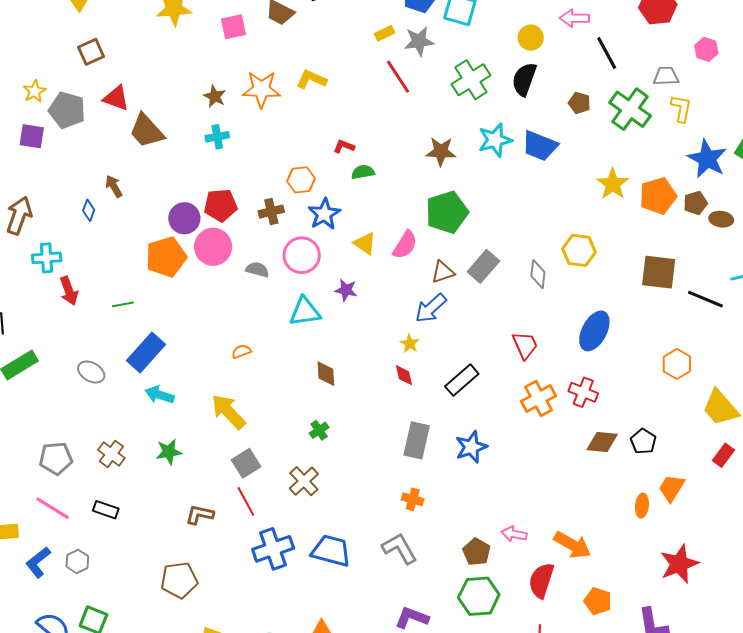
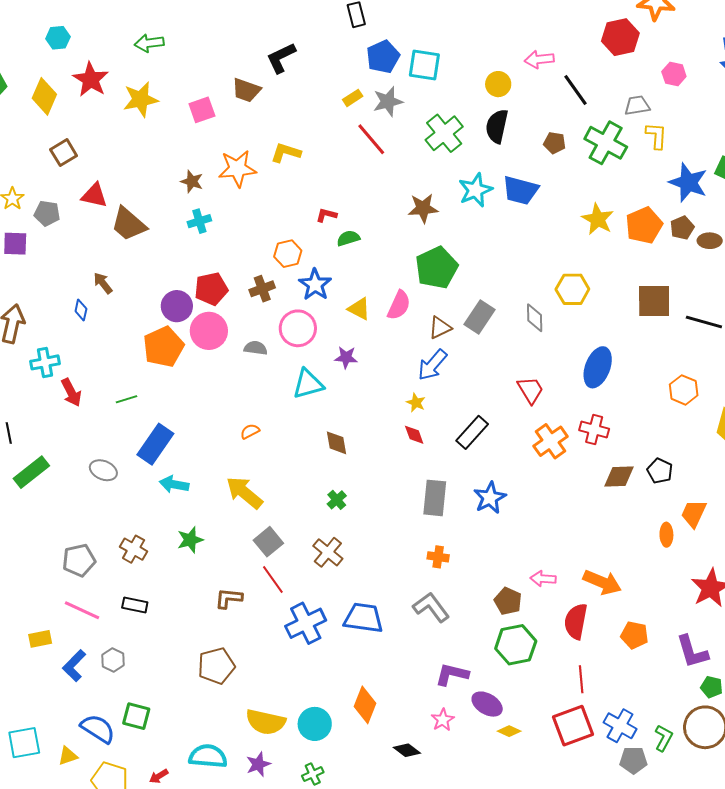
gray pentagon: (67, 110) -> (47, 213), size x0.7

